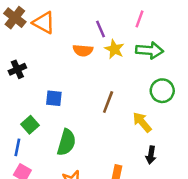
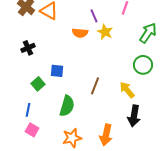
green arrow: (150, 50) -> (148, 33), moved, turned -60
brown line: (108, 102) -> (95, 86), moved
green square: (30, 125) -> (38, 84), moved
black arrow: (151, 155) -> (134, 116), size x1.5

